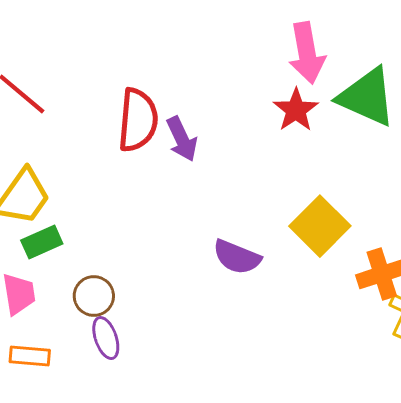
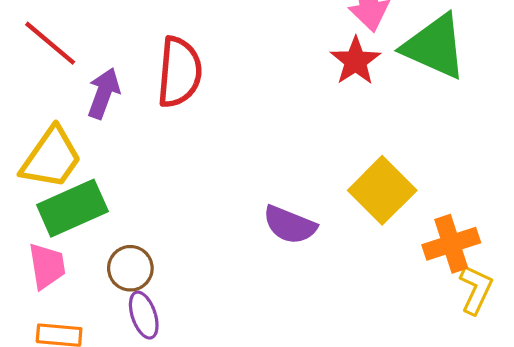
purple arrow: (182, 139) -> (104, 93), moved, turned -135
green rectangle: (42, 242) -> (72, 208), size x1.5

